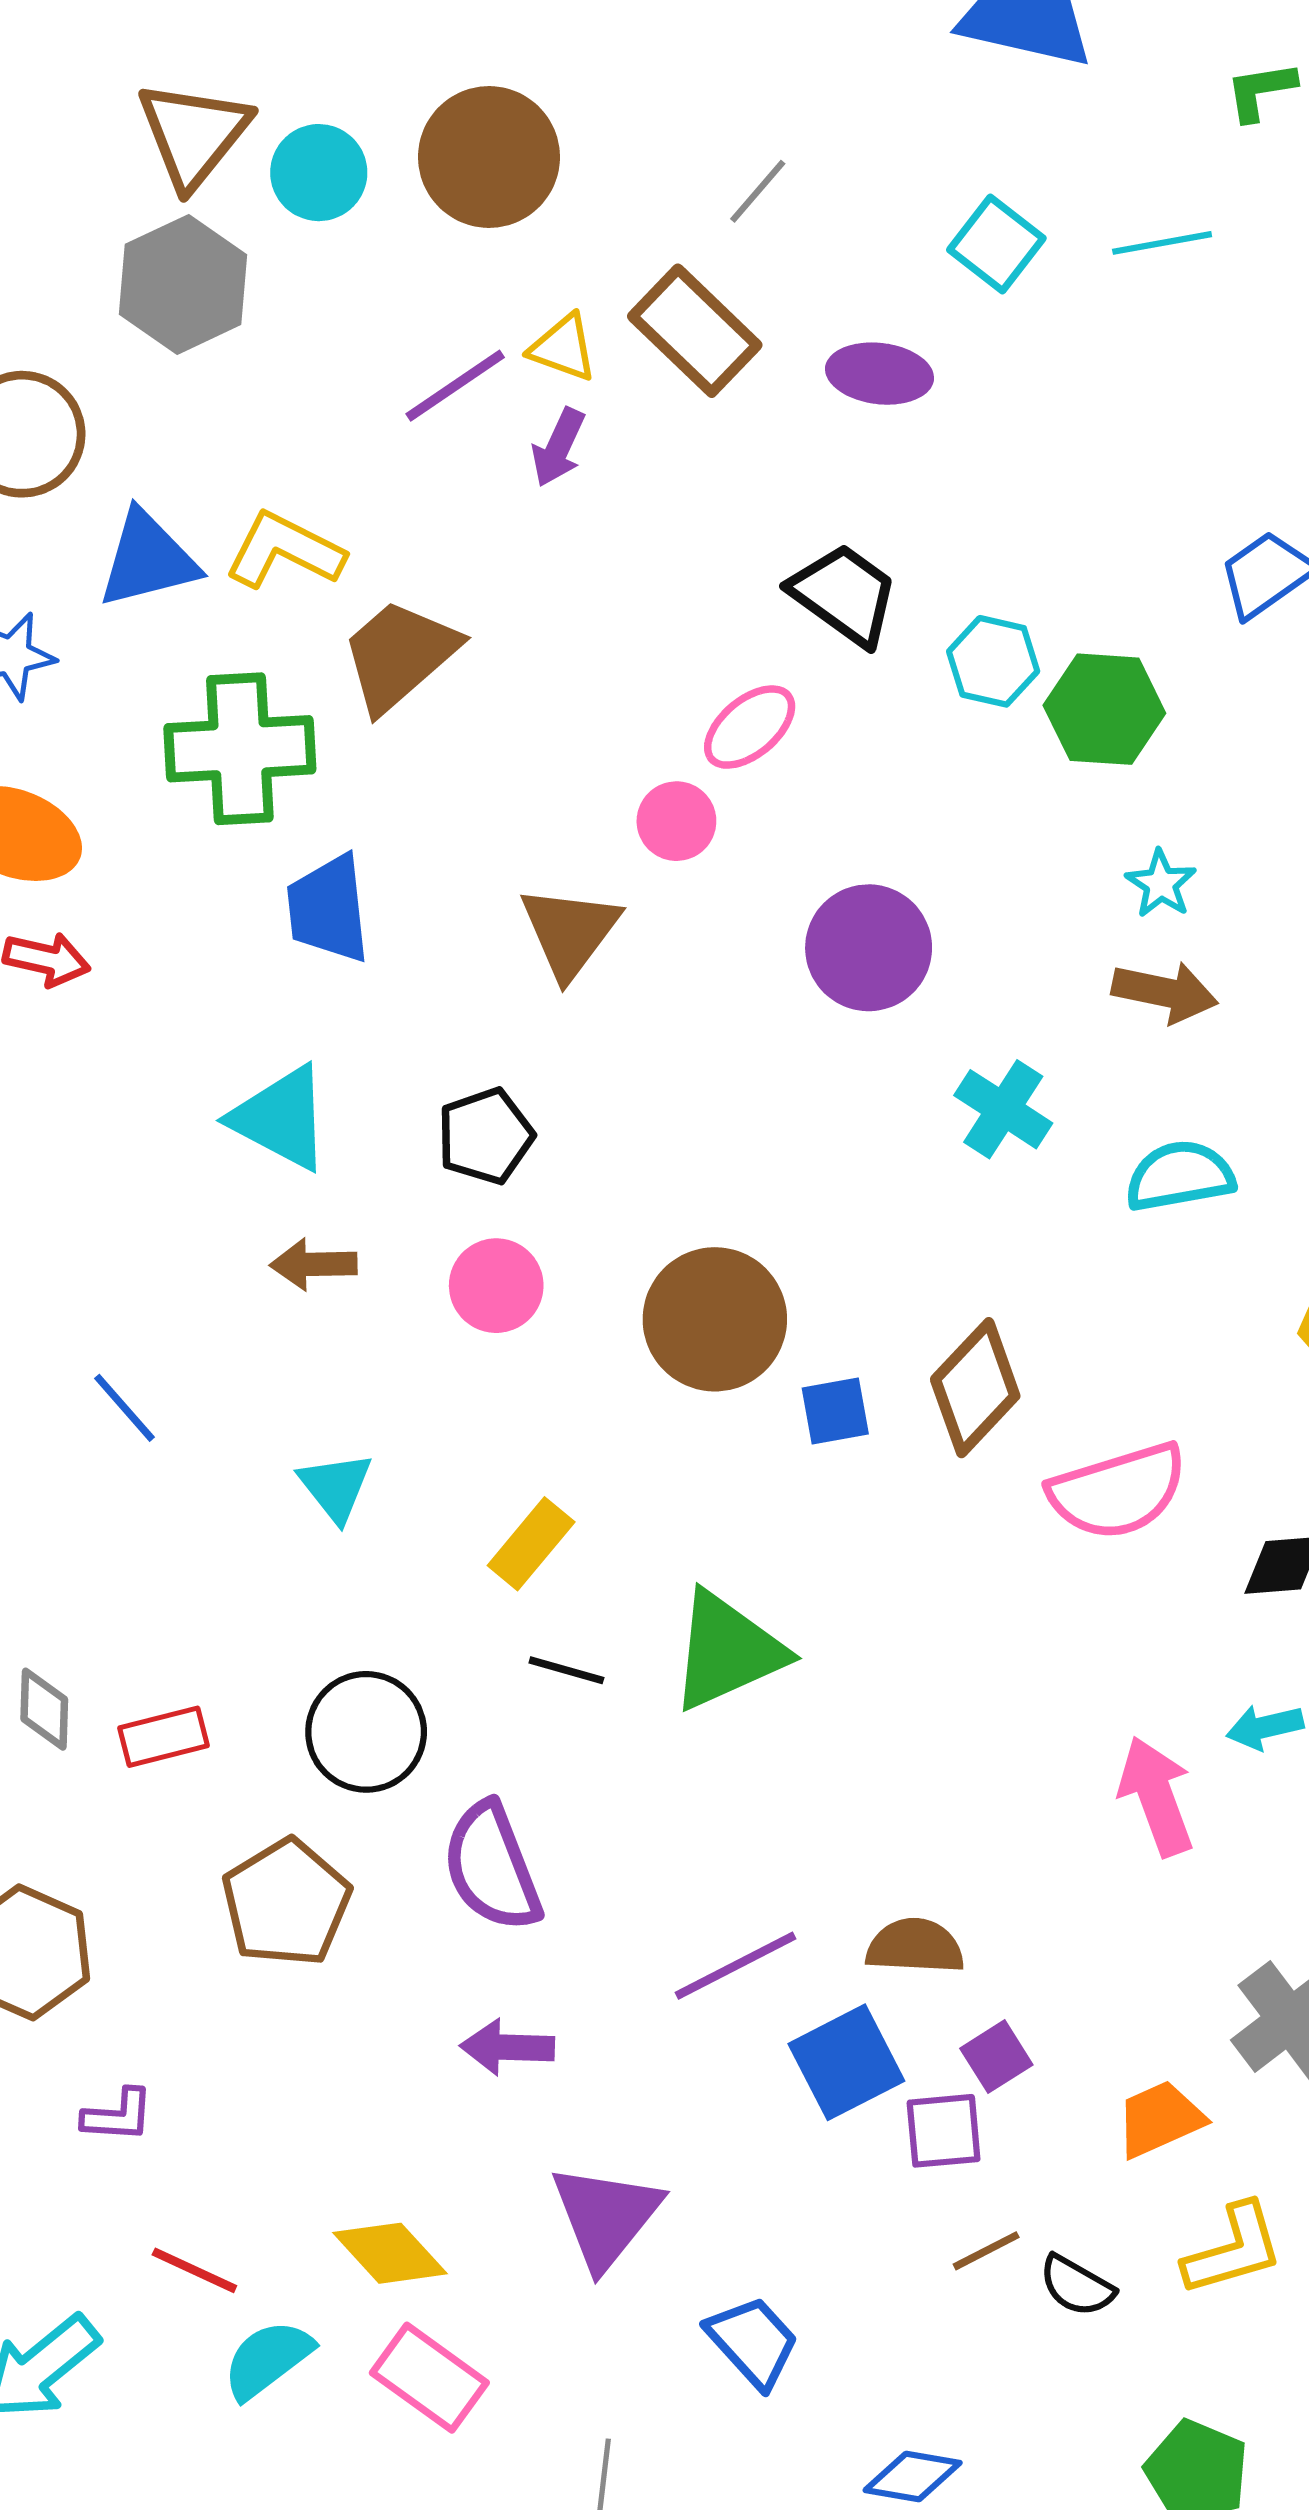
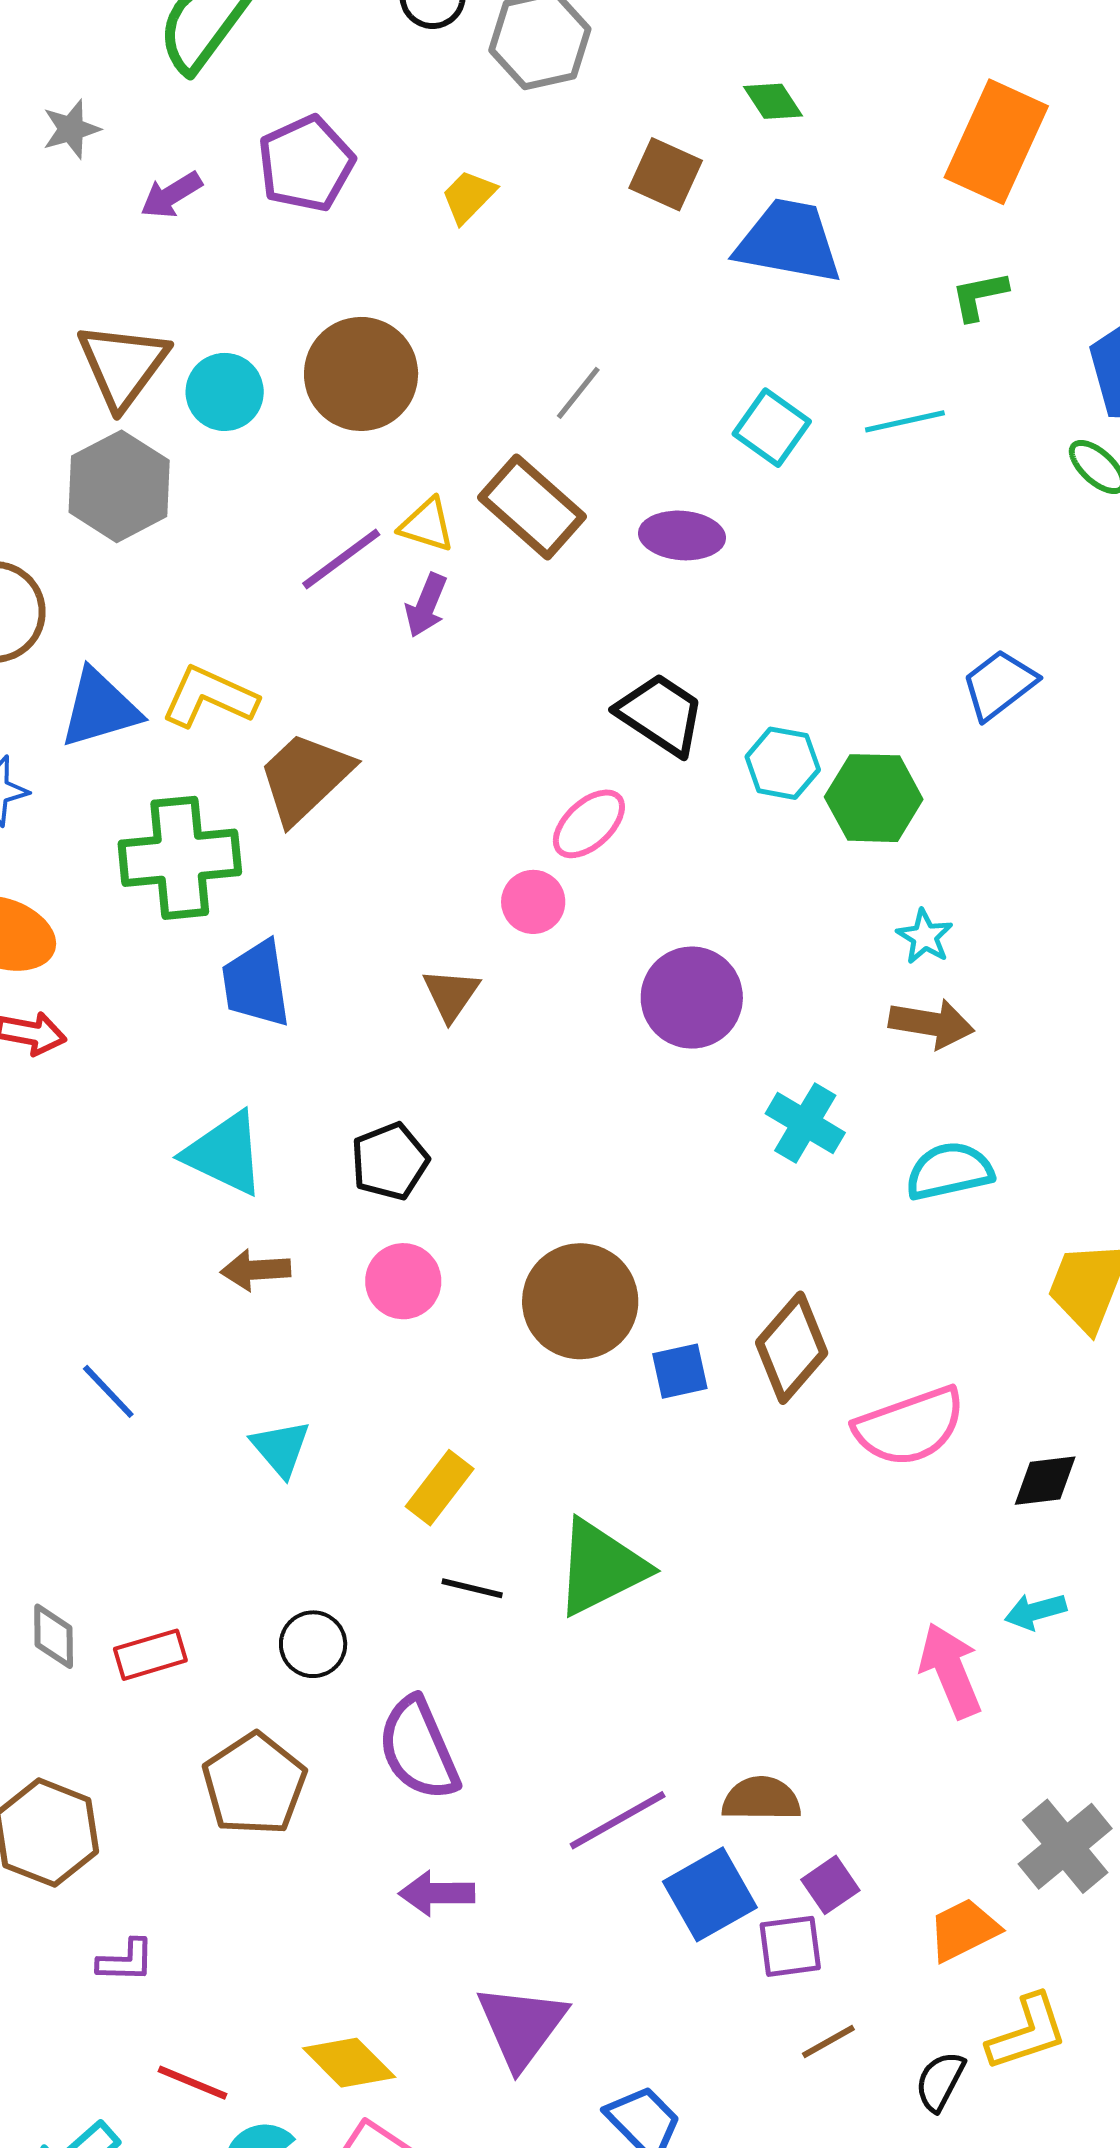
brown triangle: (570, 932) -> (451, 994), size x0.7
black circle: (366, 1732) -> (313, 1644), size x0.7
black semicircle: (1077, 2286) -> (940, 2081), moved, turned 90

